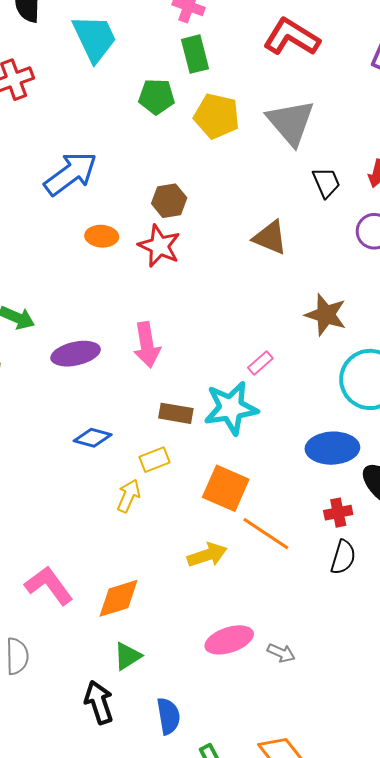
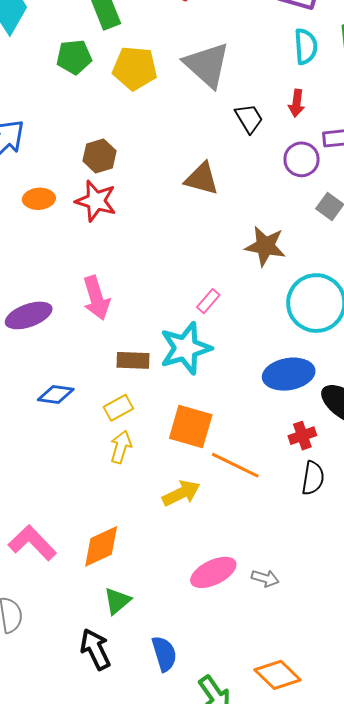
yellow arrow: (129, 496) -> (121, 447), moved

